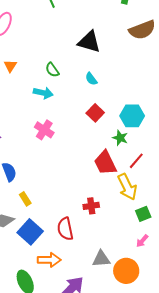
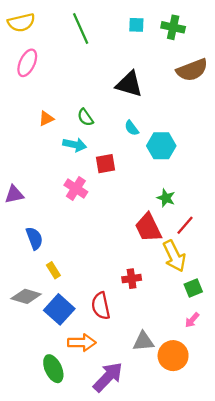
orange triangle: (10, 66) -> (46, 119), moved, turned 32
red square: (95, 113) -> (105, 164), moved, turned 36
cyan hexagon: (132, 116) -> (161, 146), moved

